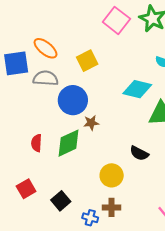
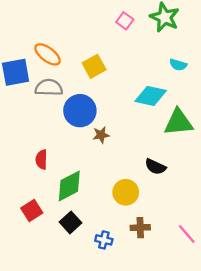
pink square: (116, 20) -> (125, 21), size x0.6
green diamond: (69, 143) -> (69, 186), moved
brown cross: (112, 207) -> (140, 228), moved

